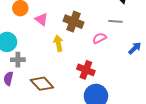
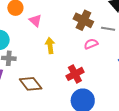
brown cross: (73, 22) -> (83, 20), moved
red cross: (86, 70) -> (75, 74), turned 36

